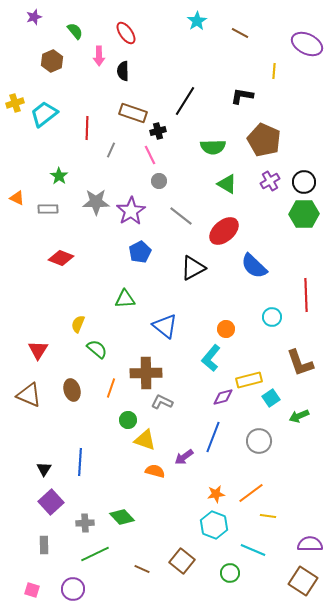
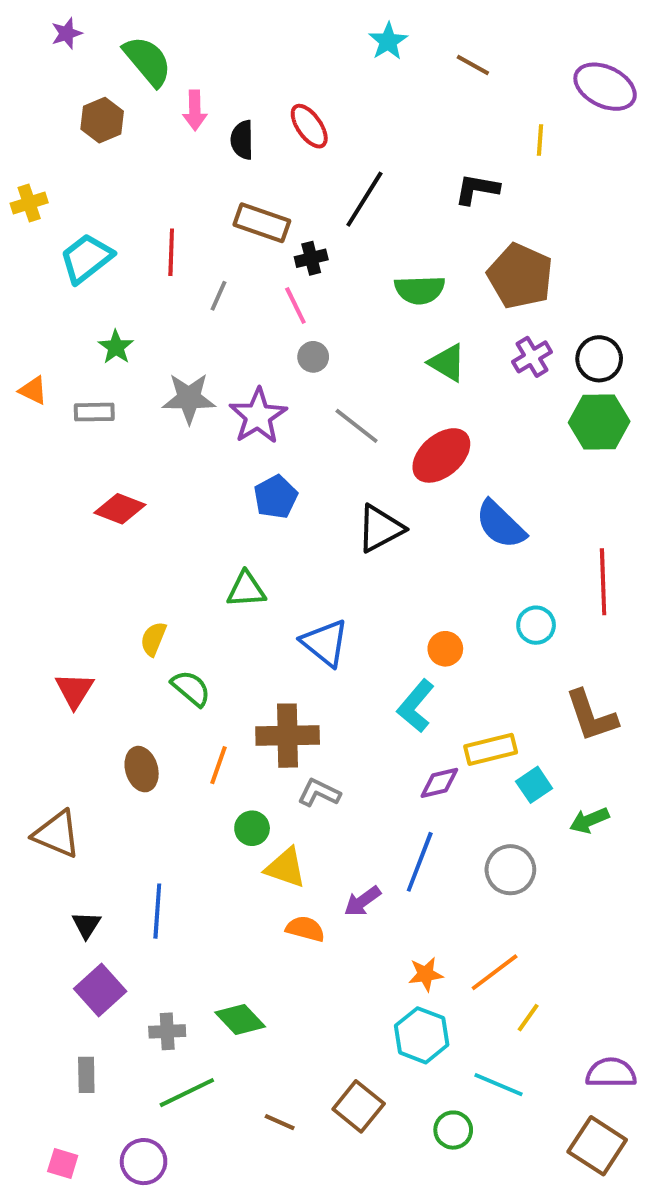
green semicircle: (75, 31) -> (147, 61), size x1.6
red ellipse: (126, 33) -> (309, 126), moved
cyan trapezoid: (44, 114) -> (86, 258), moved
brown triangle: (29, 395) -> (57, 834), moved
yellow line: (268, 516) -> (528, 1018), turned -63

